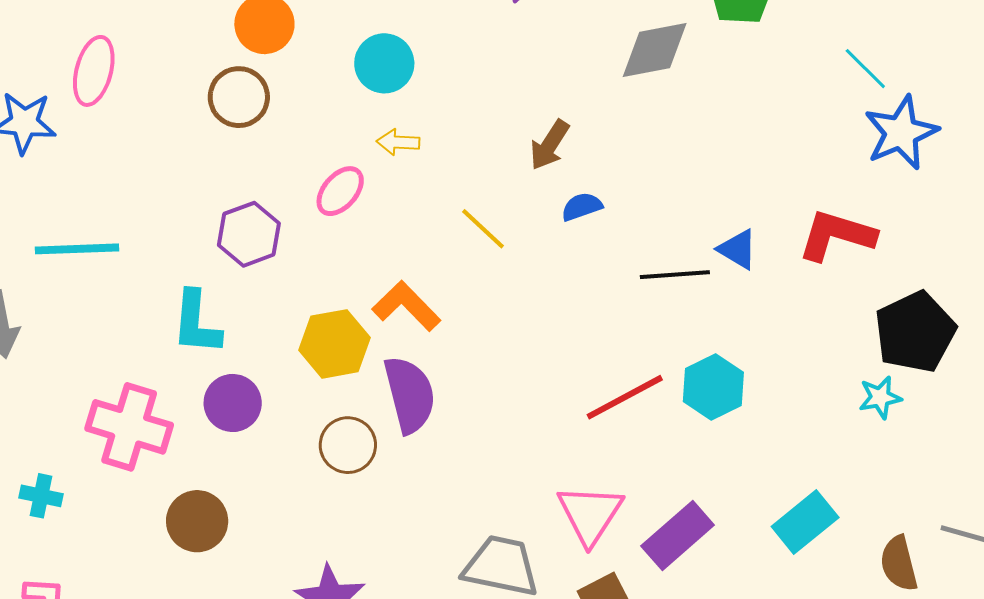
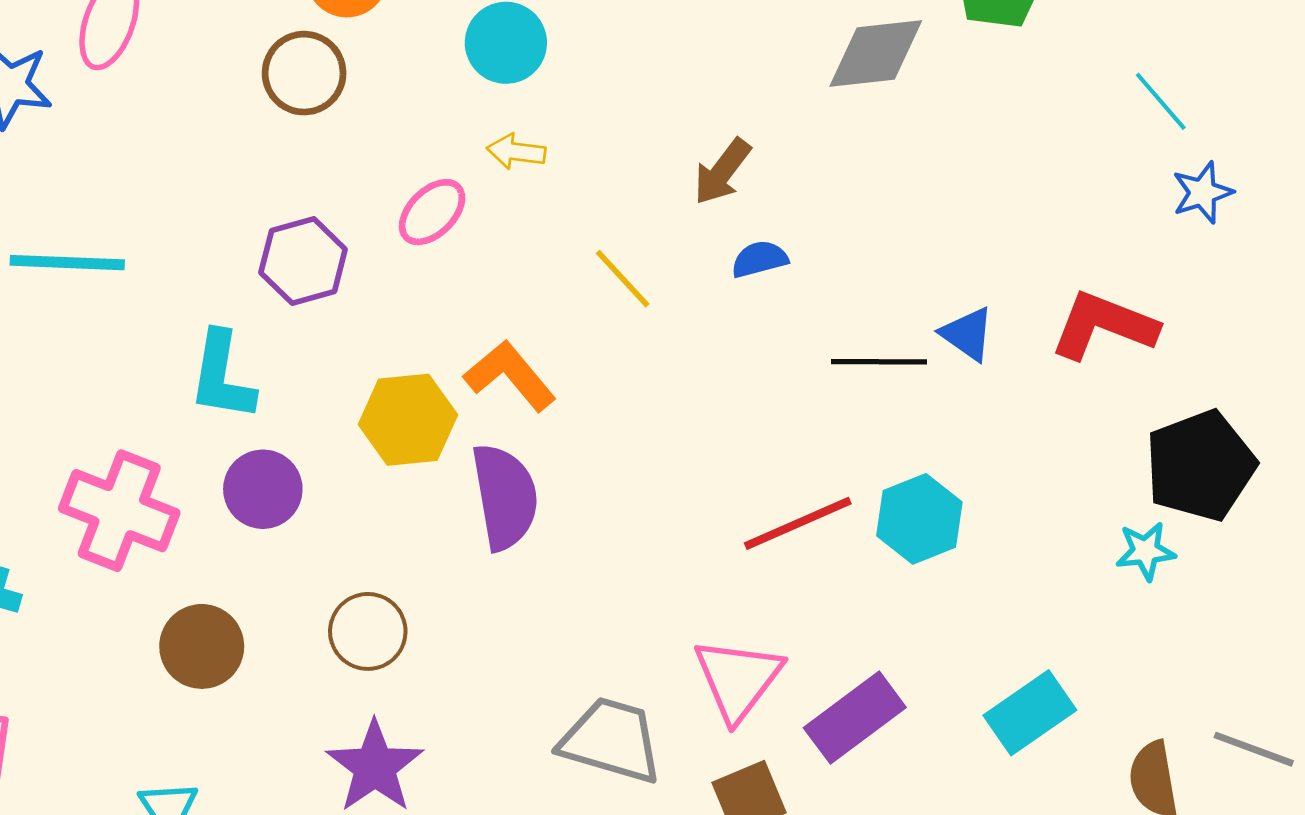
blue star: (901, 133) -> (1202, 193), size x0.6
brown circle: (348, 445) -> (368, 631), moved

